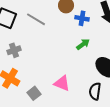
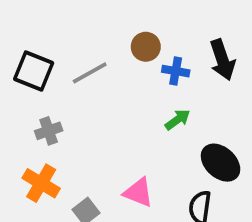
gray line: (36, 19) -> (90, 73), turned -60

